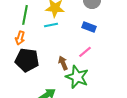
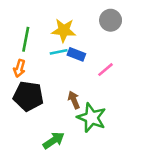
blue rectangle: (89, 27) -> (76, 54), moved
pink line: (85, 52) -> (105, 70), moved

